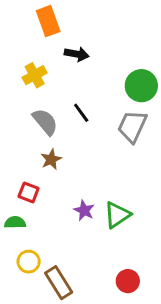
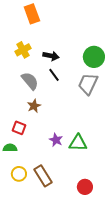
black arrow: (77, 54) -> (51, 56), moved
green triangle: (117, 215) -> (78, 143), turned 36
brown rectangle: (59, 283) -> (43, 176), moved

